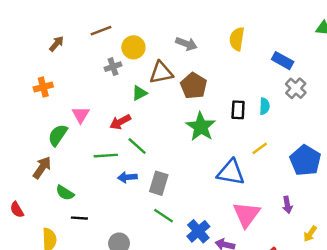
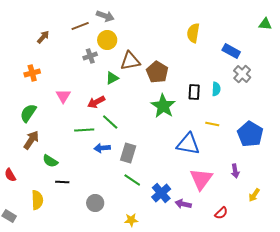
gray arrow: (186, 44) -> (105, 16), moved
green semicircle: (58, 135) -> (28, 113), moved
yellow line: (260, 148) -> (212, 124), turned 48

